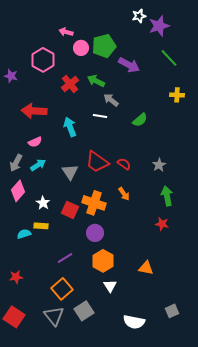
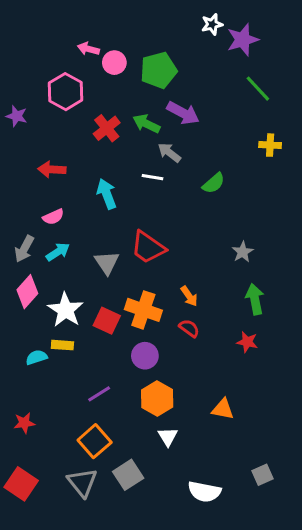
pink arrow: (66, 32) -> (88, 49), moved
pink circle: (81, 48) -> (114, 63), moved
purple arrow: (129, 65) -> (183, 113), moved
red arrow: (34, 111) -> (52, 169), size x0.7
red semicircle: (124, 164) -> (189, 328), moved
white star: (43, 203) -> (66, 310), size x1.6

